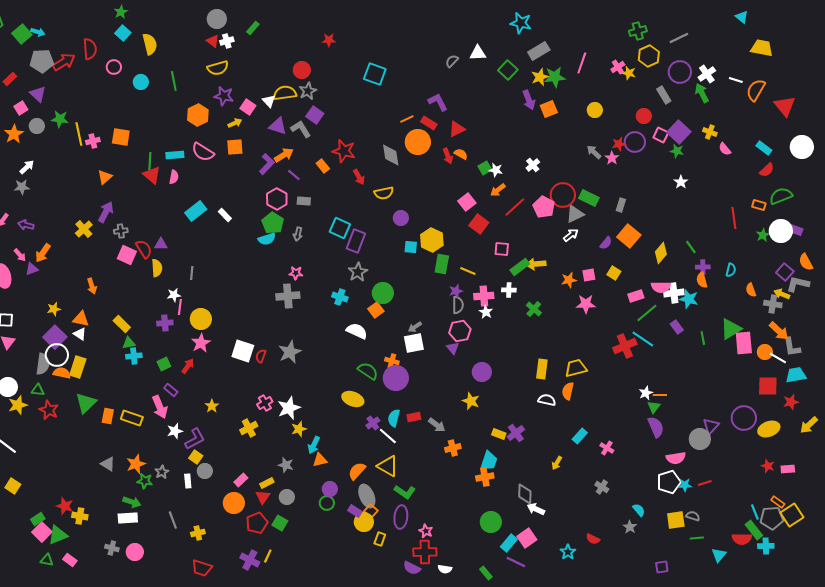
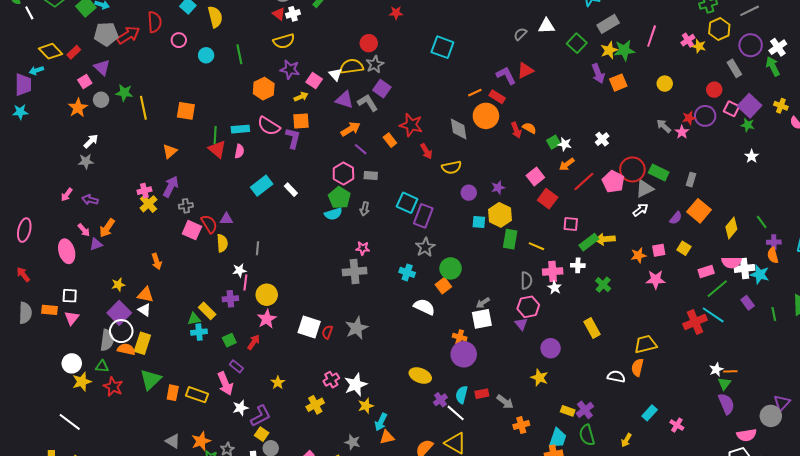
red triangle: (457, 129) -> (525, 70), moved
pink cross: (93, 141) -> (144, 191), moved
purple L-shape: (267, 164) -> (293, 138), moved, turned -30
purple star: (456, 291) -> (498, 188), moved
yellow rectangle: (122, 324) -> (207, 311), moved
yellow rectangle: (542, 369) -> (592, 328), moved, turned -36
green semicircle: (368, 371) -> (587, 435), moved, turned -140

